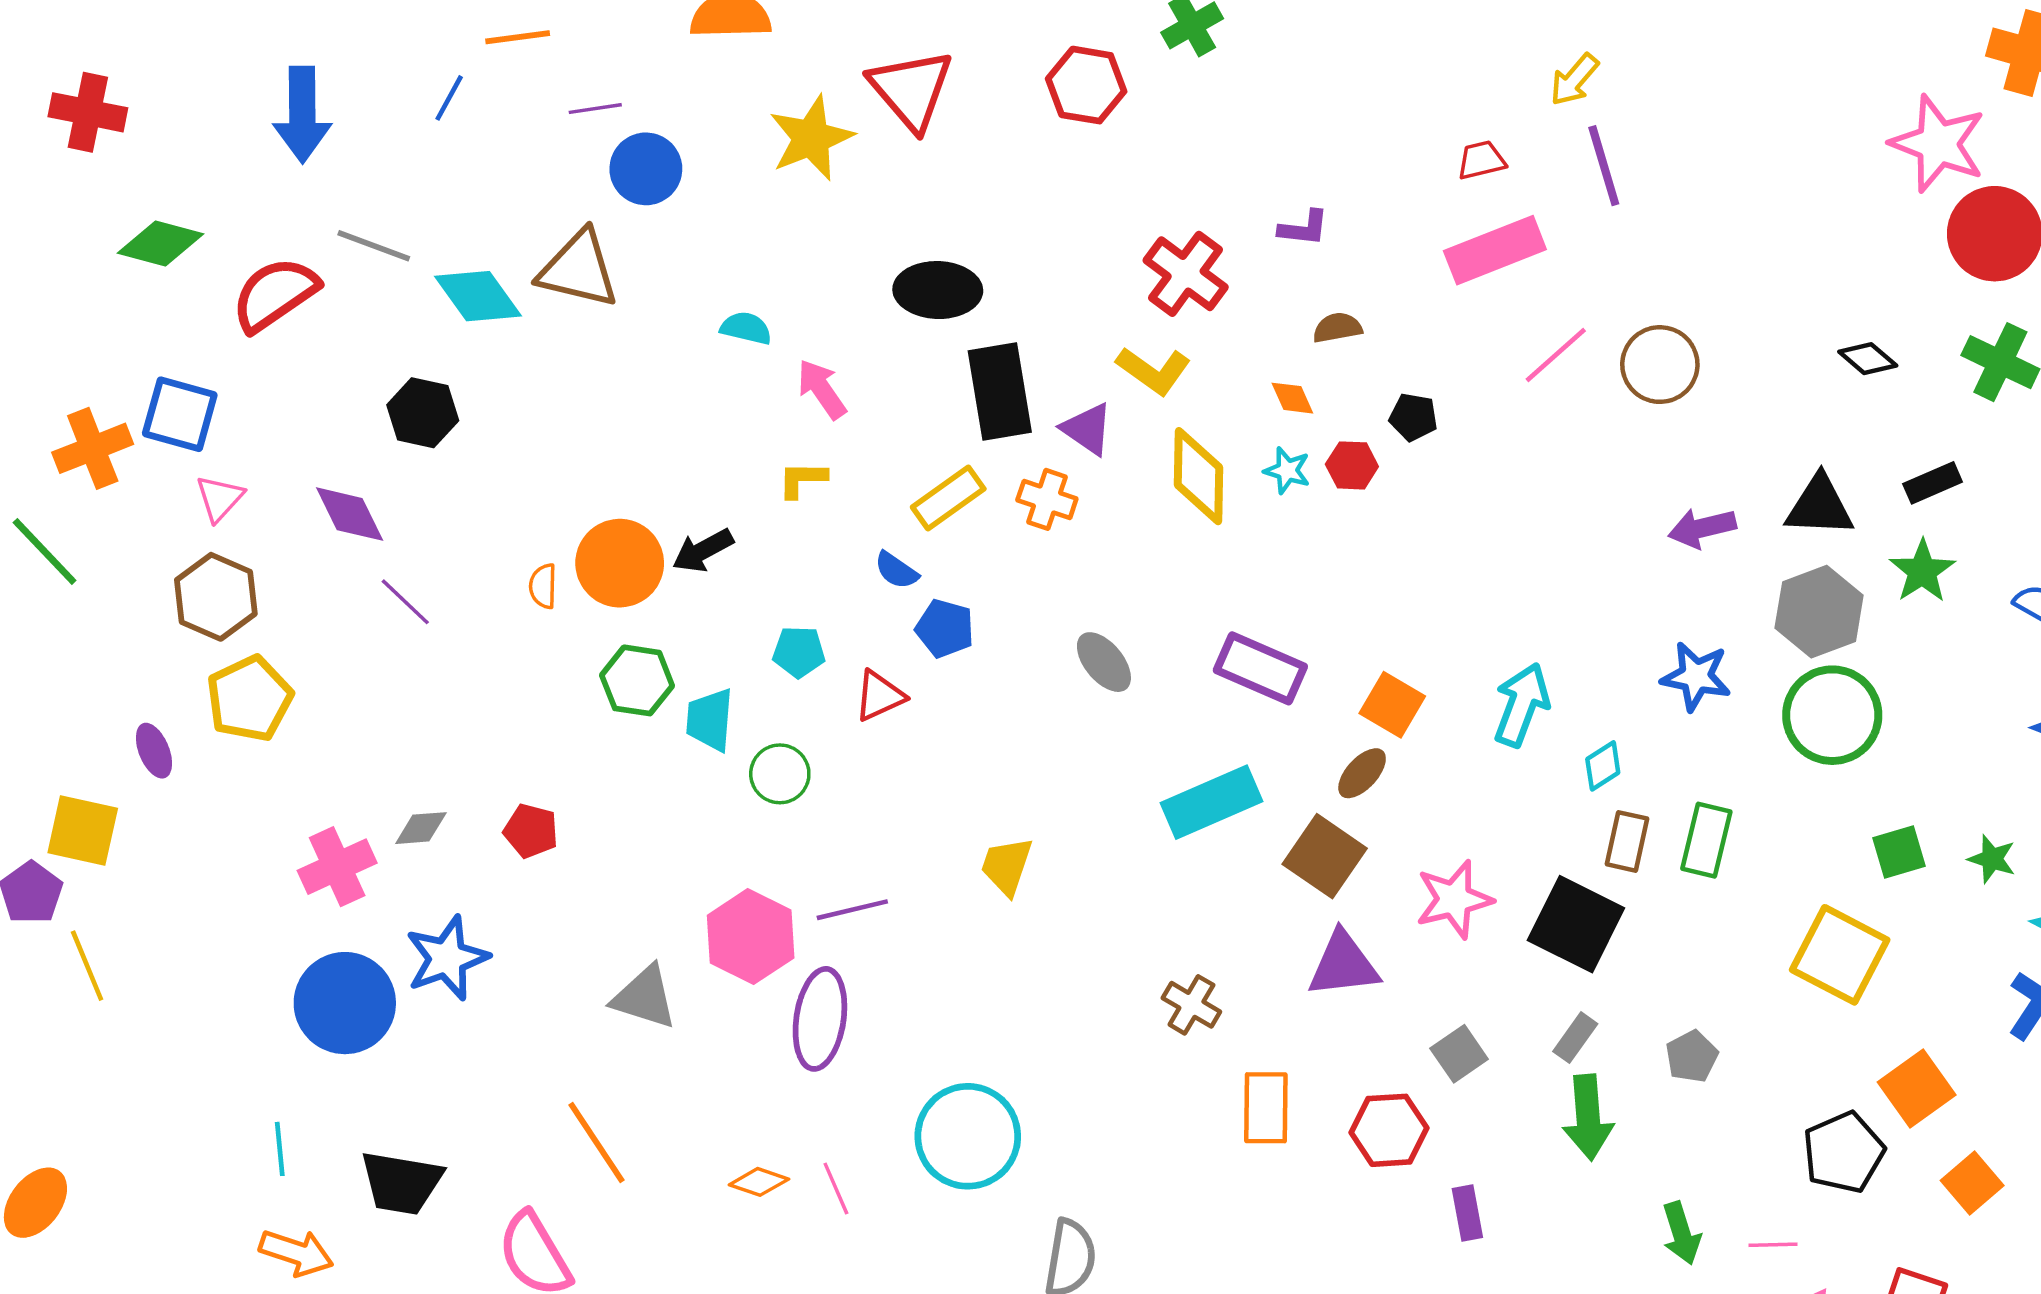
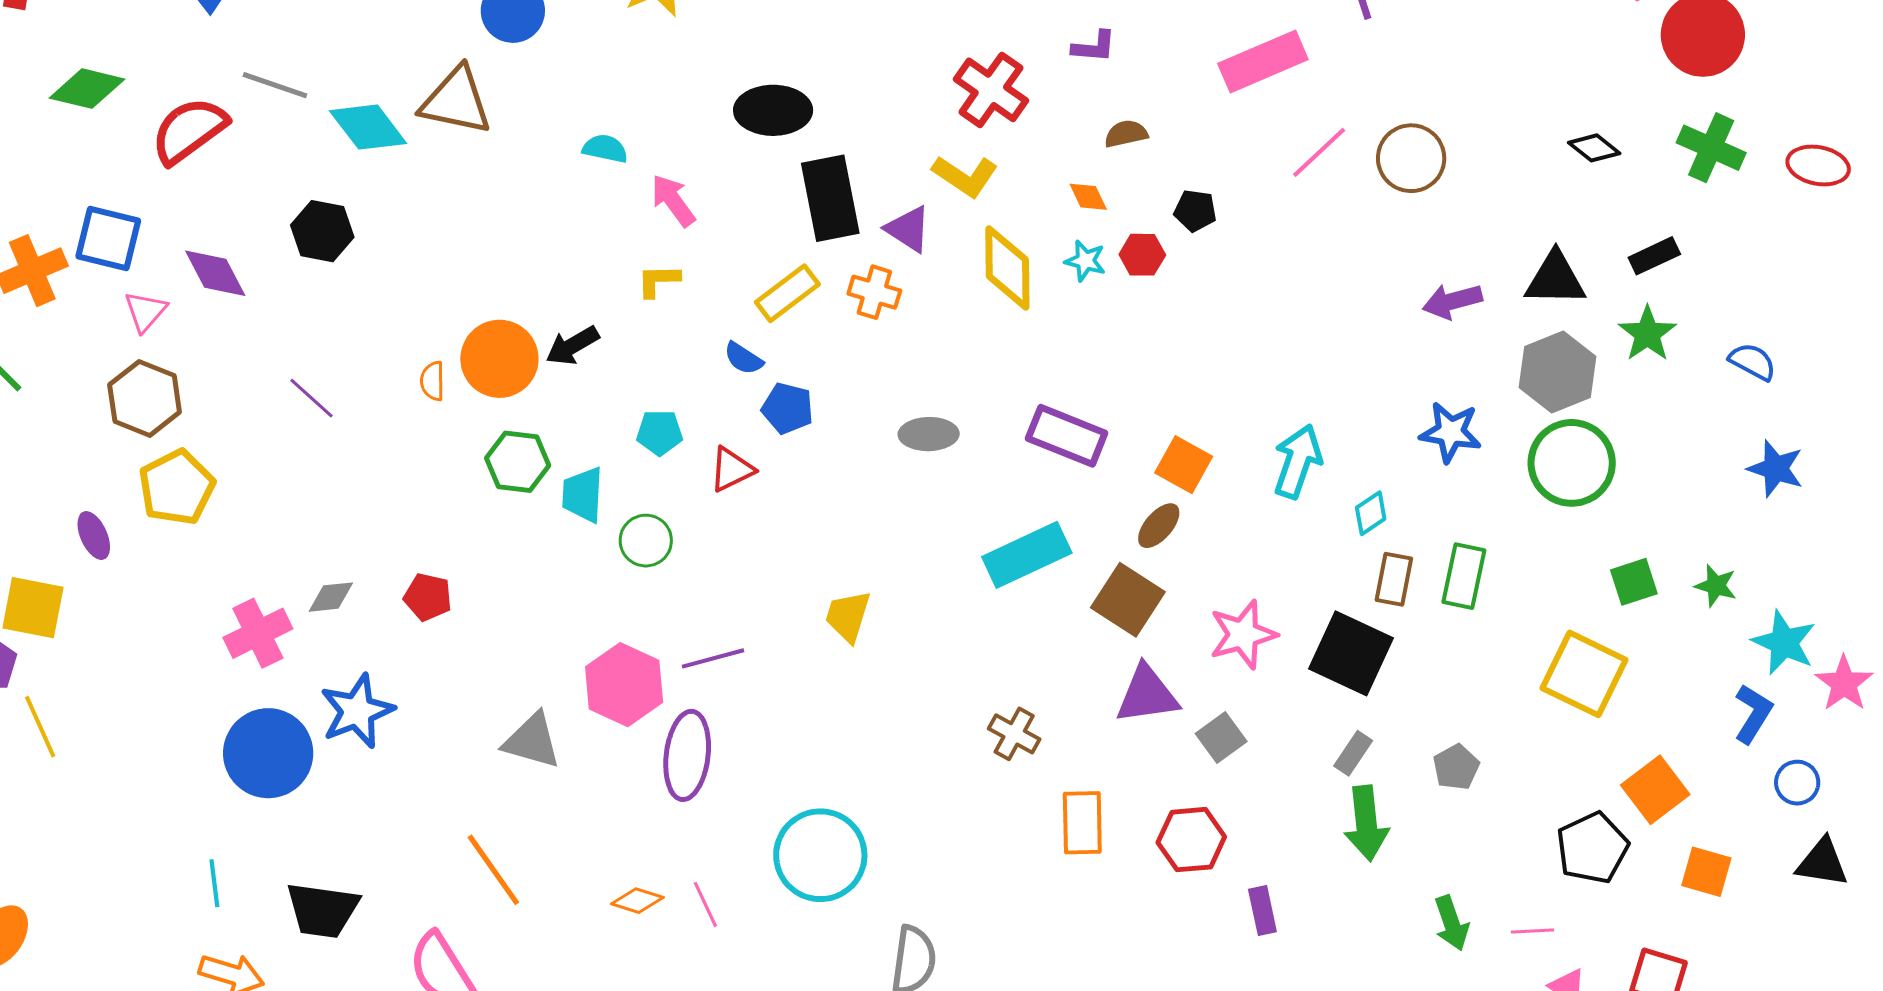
purple diamond: (350, 514) -> (215, 273), moved
gray ellipse: (1104, 662) -> (929, 434), turned -50
gray square: (1459, 1054) -> (1221, 738), moved
orange square: (1972, 1183) -> (1706, 872), turned -32

